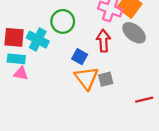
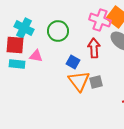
cyan cross: (38, 40) -> (24, 28), moved
pink triangle: (21, 74) -> (36, 56), moved

